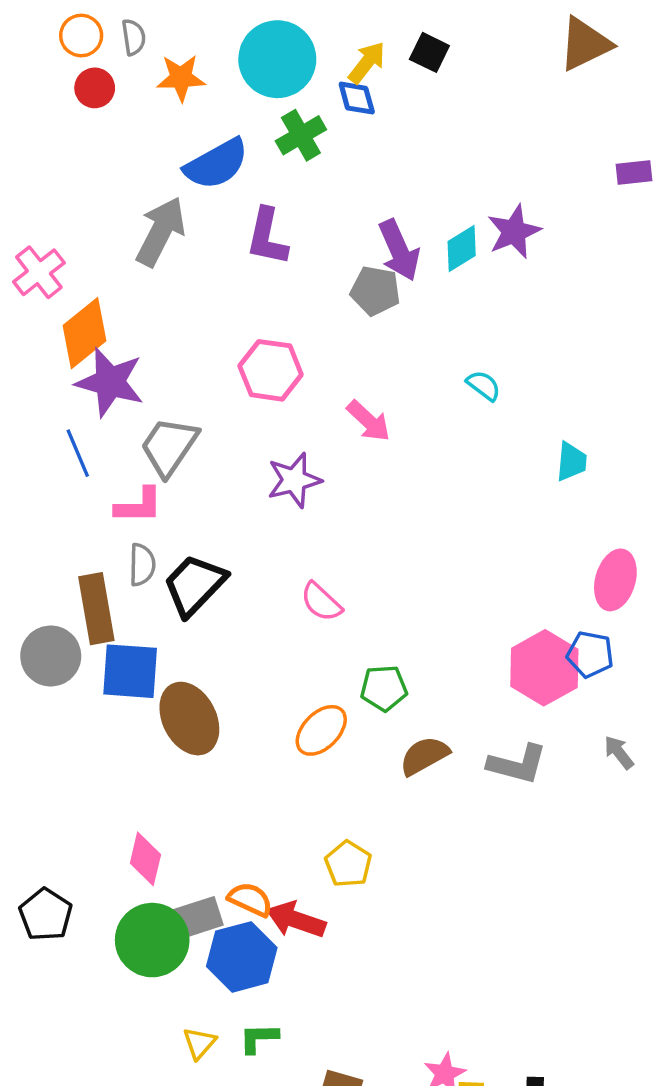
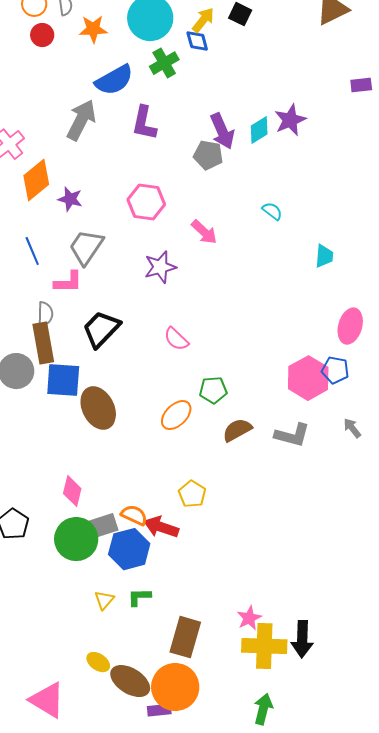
purple star: (110, 382) -> (70, 199), moved, size x0.6
gray semicircle: (142, 565) -> (45, 314), moved

